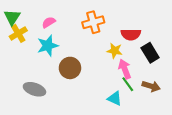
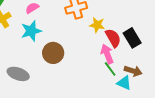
red semicircle: (131, 34) -> (113, 38), moved, turned -120
yellow star: (115, 51) -> (97, 25), moved
cyan triangle: (115, 98) -> (124, 83), moved

